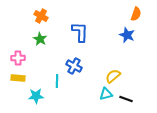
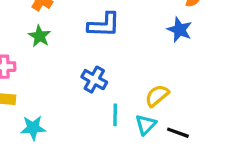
blue L-shape: (80, 32) -> (104, 25), turned 90
cyan line: (57, 81) -> (115, 115), moved
cyan triangle: (106, 94) -> (146, 125), turned -32

